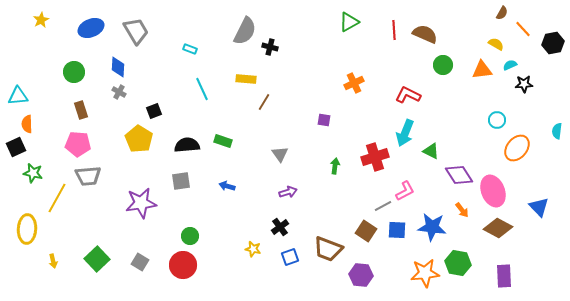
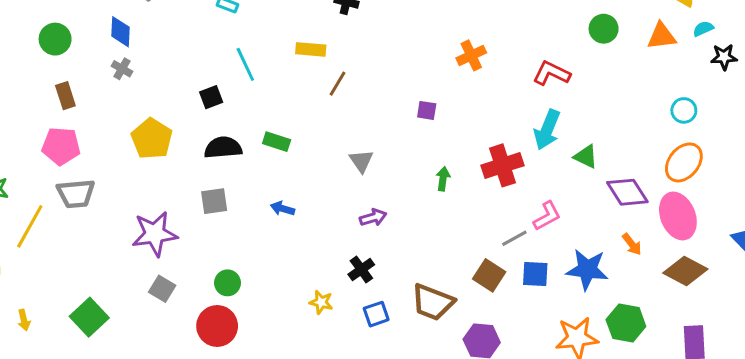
black square: (154, 111) -> (211, 97), moved
orange ellipse: (517, 148) -> (684, 162), moved
gray square: (140, 262) -> (162, 289), moved

